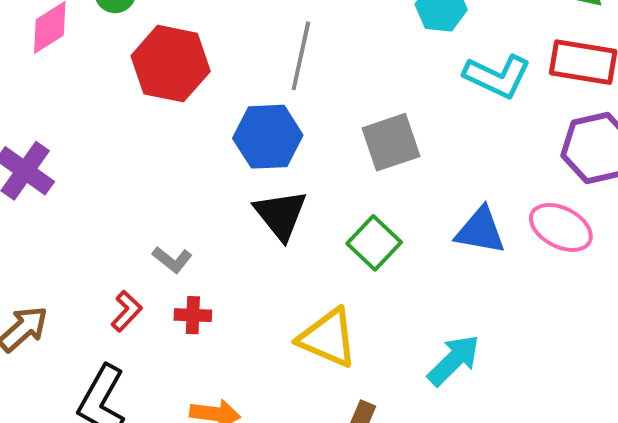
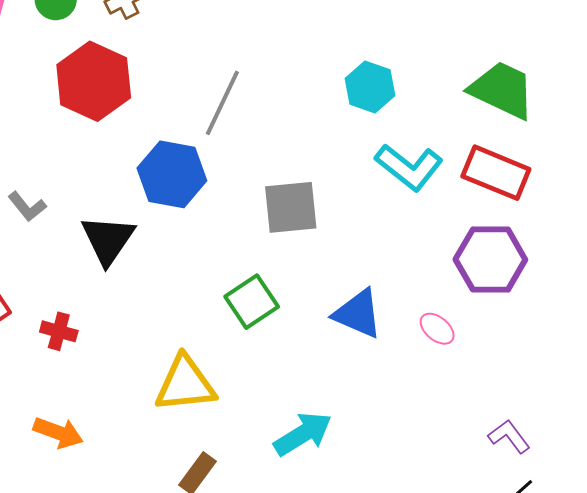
black triangle: (281, 215) -> (108, 240), moved
pink ellipse: (561, 227) -> (437, 329), size x0.6
gray L-shape: (172, 260) -> (27, 207), moved
yellow triangle: (328, 338) -> (185, 384), turned -42

